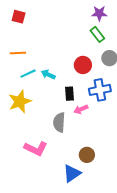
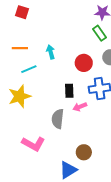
cyan arrow: (48, 74) -> (51, 52), moved, turned 48

